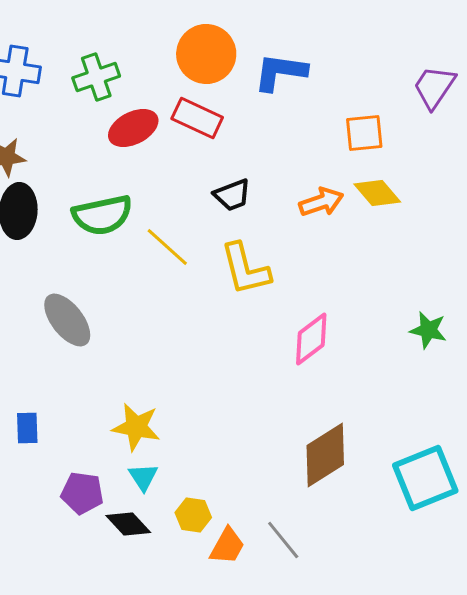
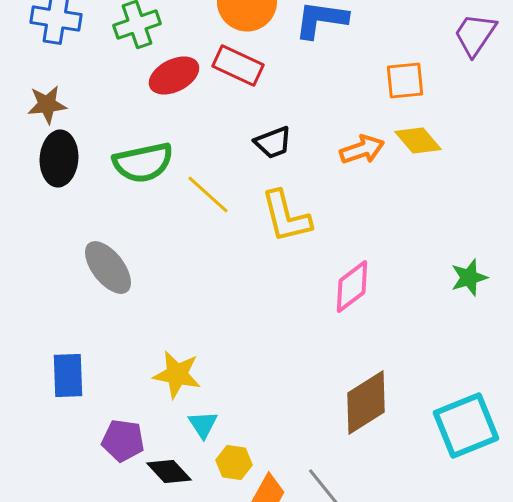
green star: (428, 330) -> (469, 278), turned -30
blue rectangle: (27, 428) -> (68, 376), size x1.4
cyan triangle: (143, 477) -> (203, 425), moved

